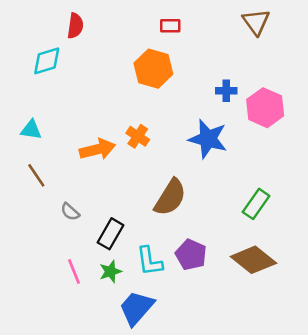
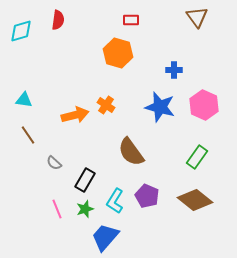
cyan diamond: (47, 61) -> (21, 31), moved
pink hexagon: (265, 108) -> (204, 105), moved
brown semicircle: (170, 197) -> (131, 152), turned 112
cyan L-shape: (149, 261) -> (115, 201), turned 40

